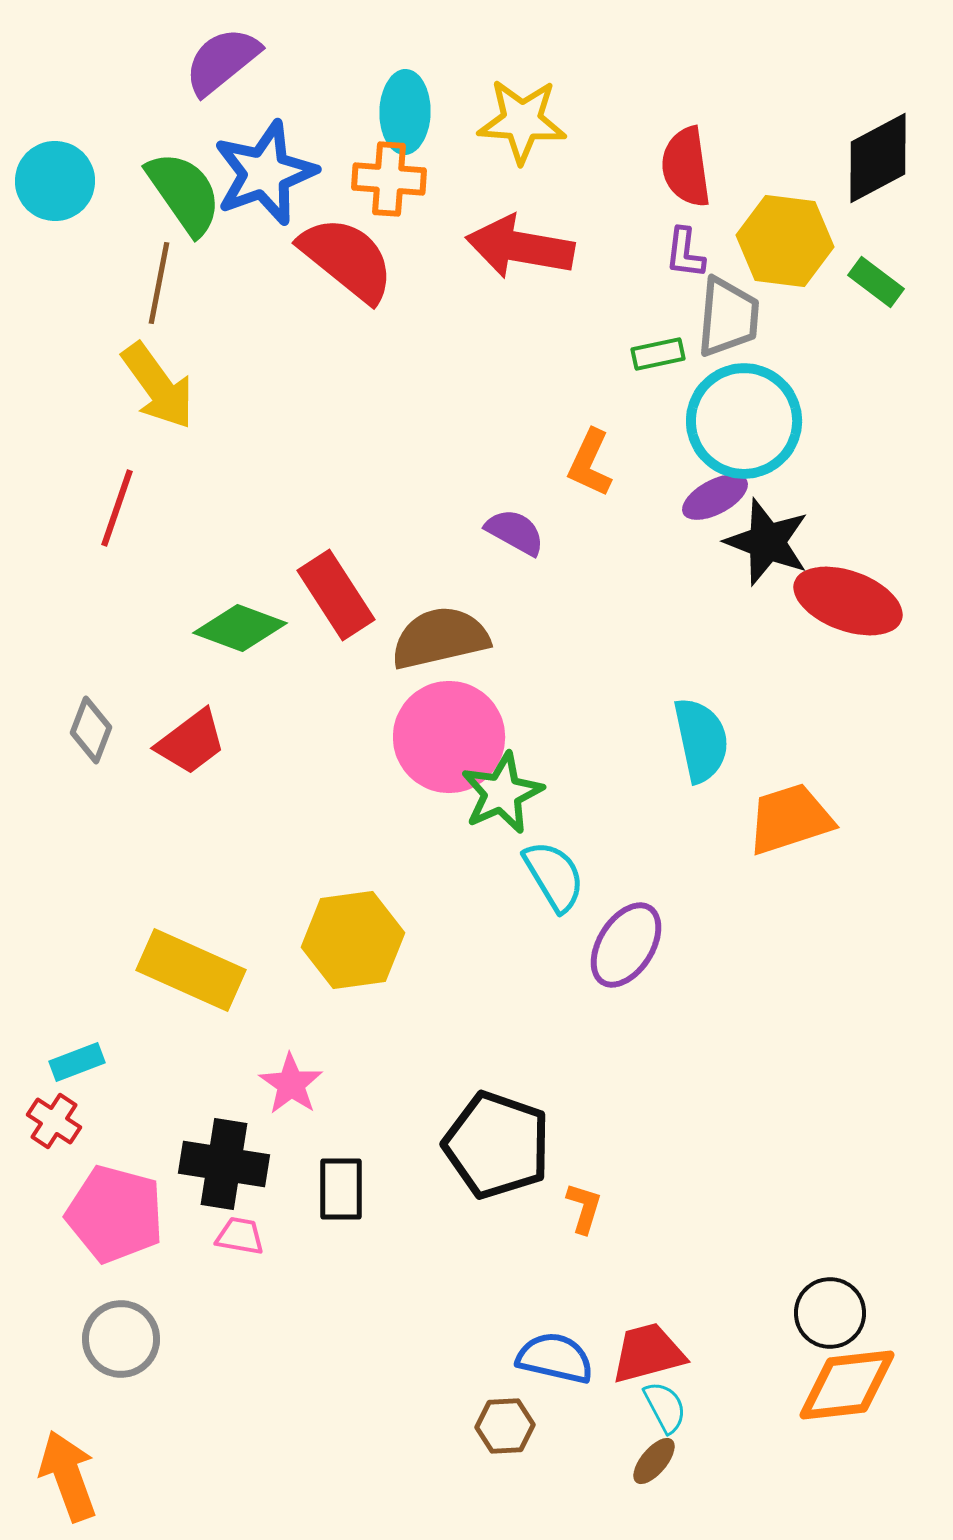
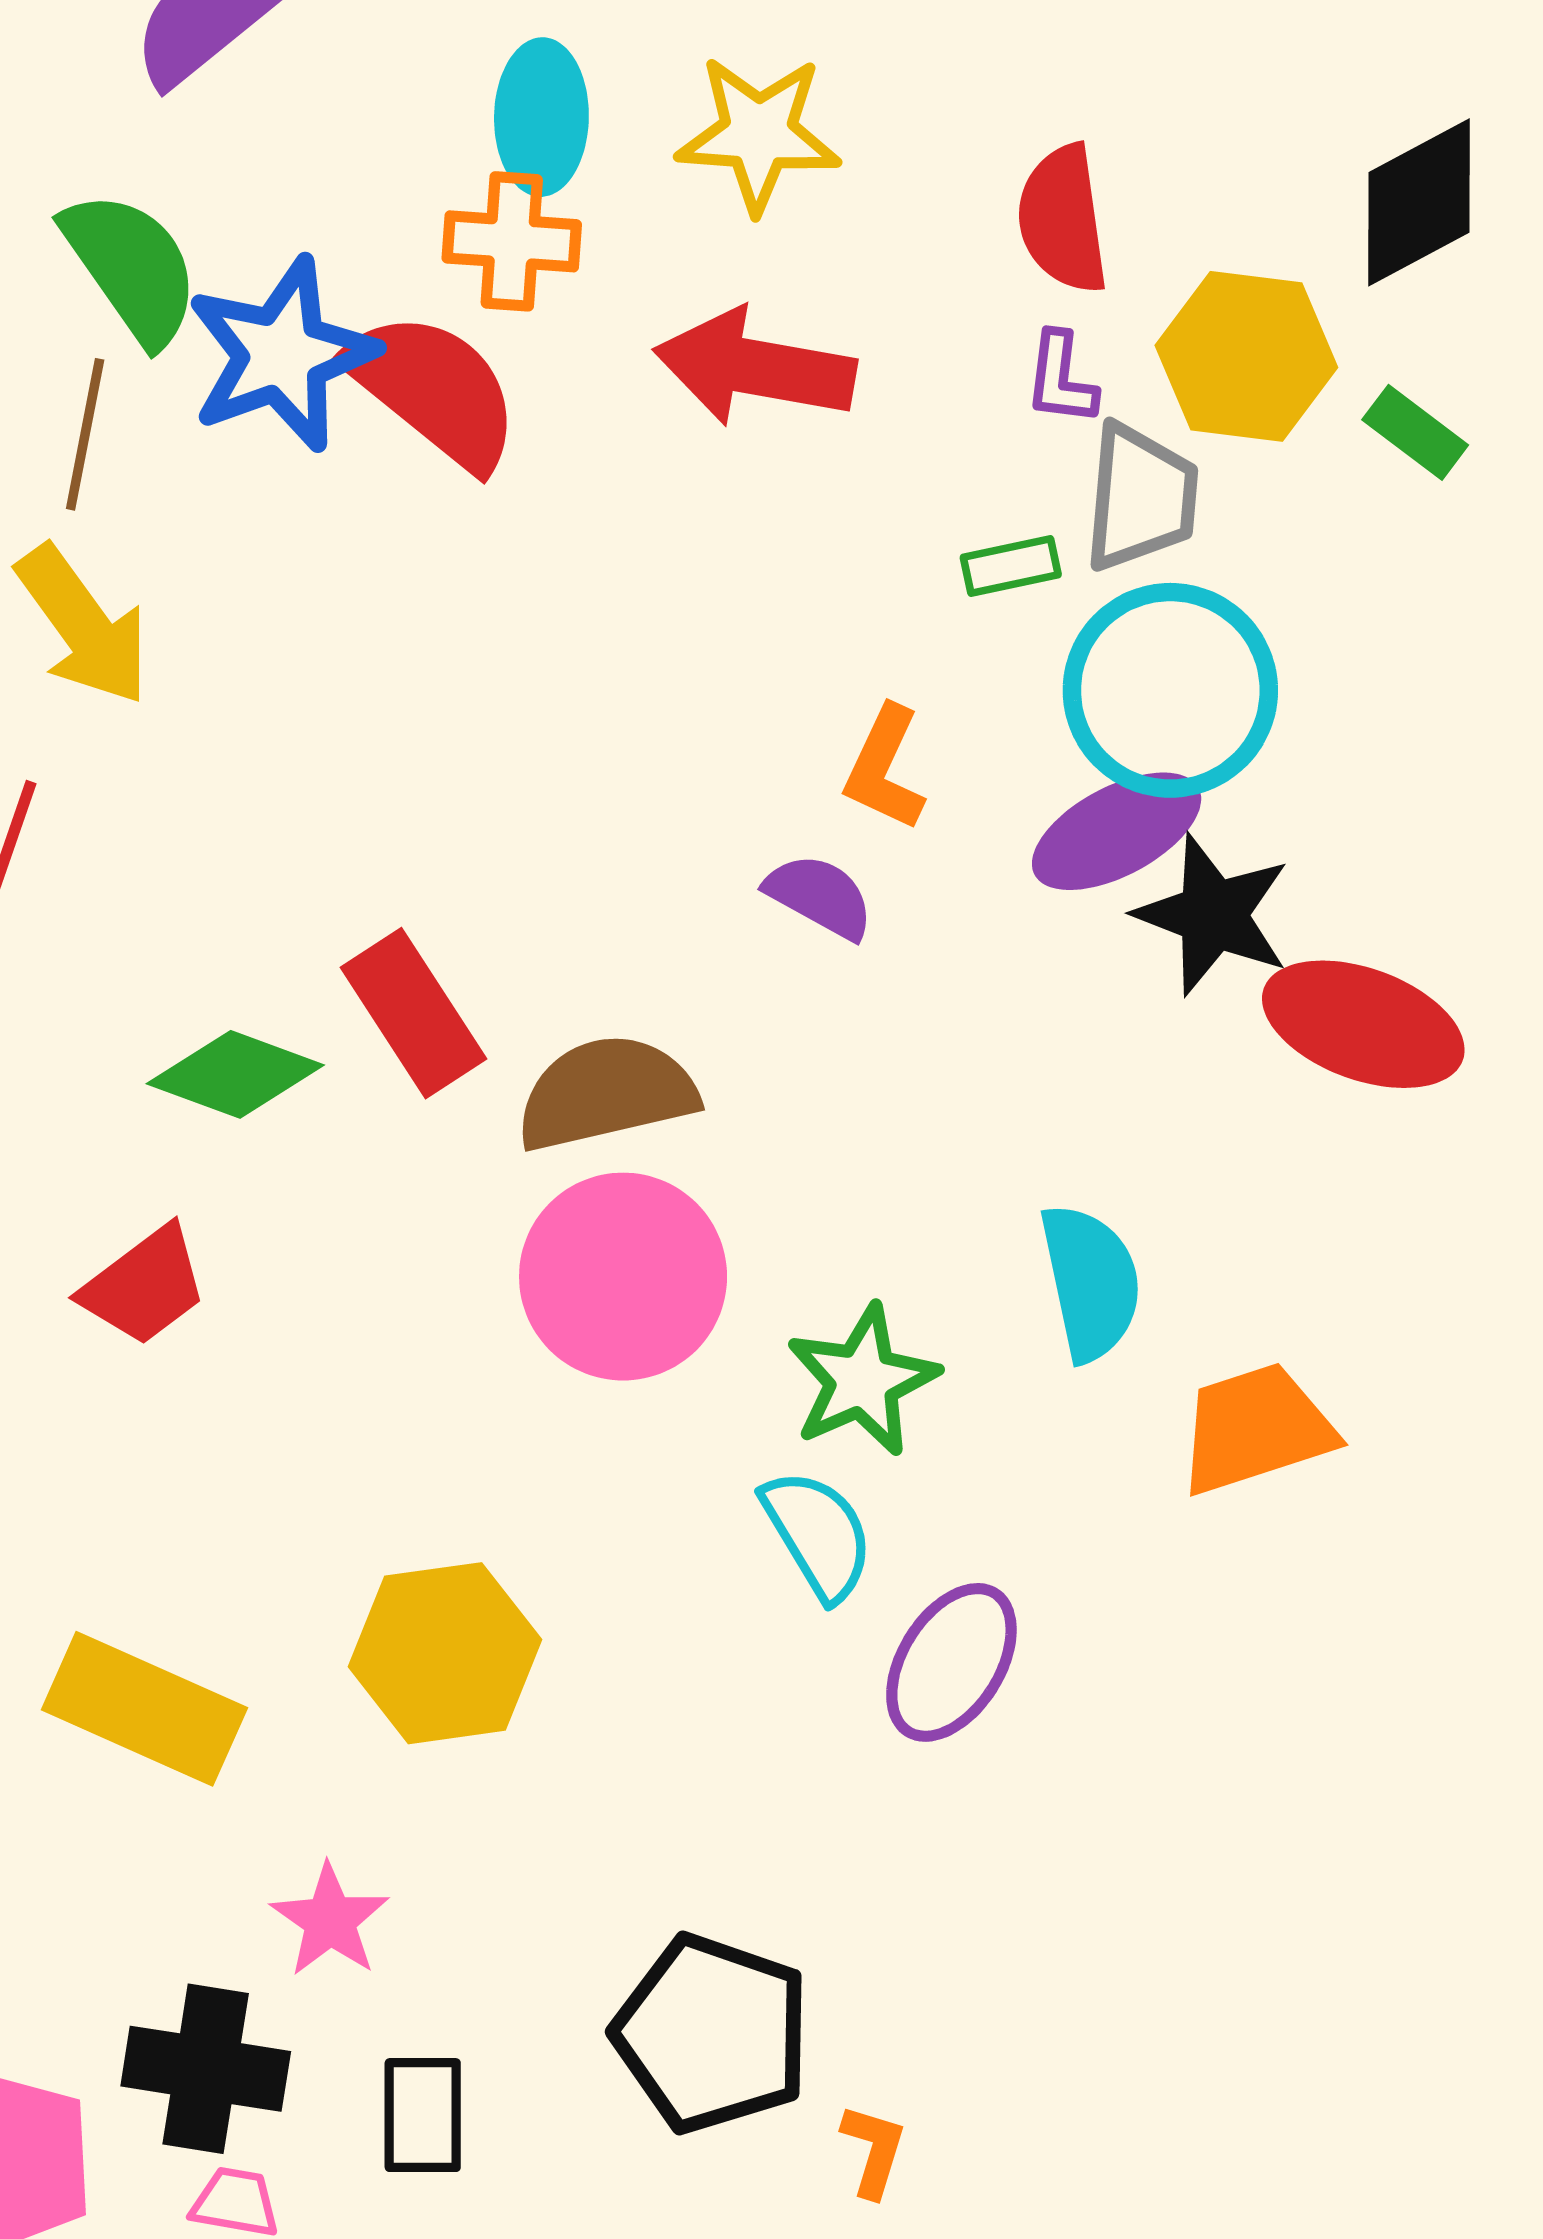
blue star: (265, 173) -> (282, 355), moved
purple ellipse: (715, 497) -> (1117, 831), size x1.4
purple semicircle: (515, 532) -> (820, 896), moved
green star: (502, 793) -> (862, 1380), moved

